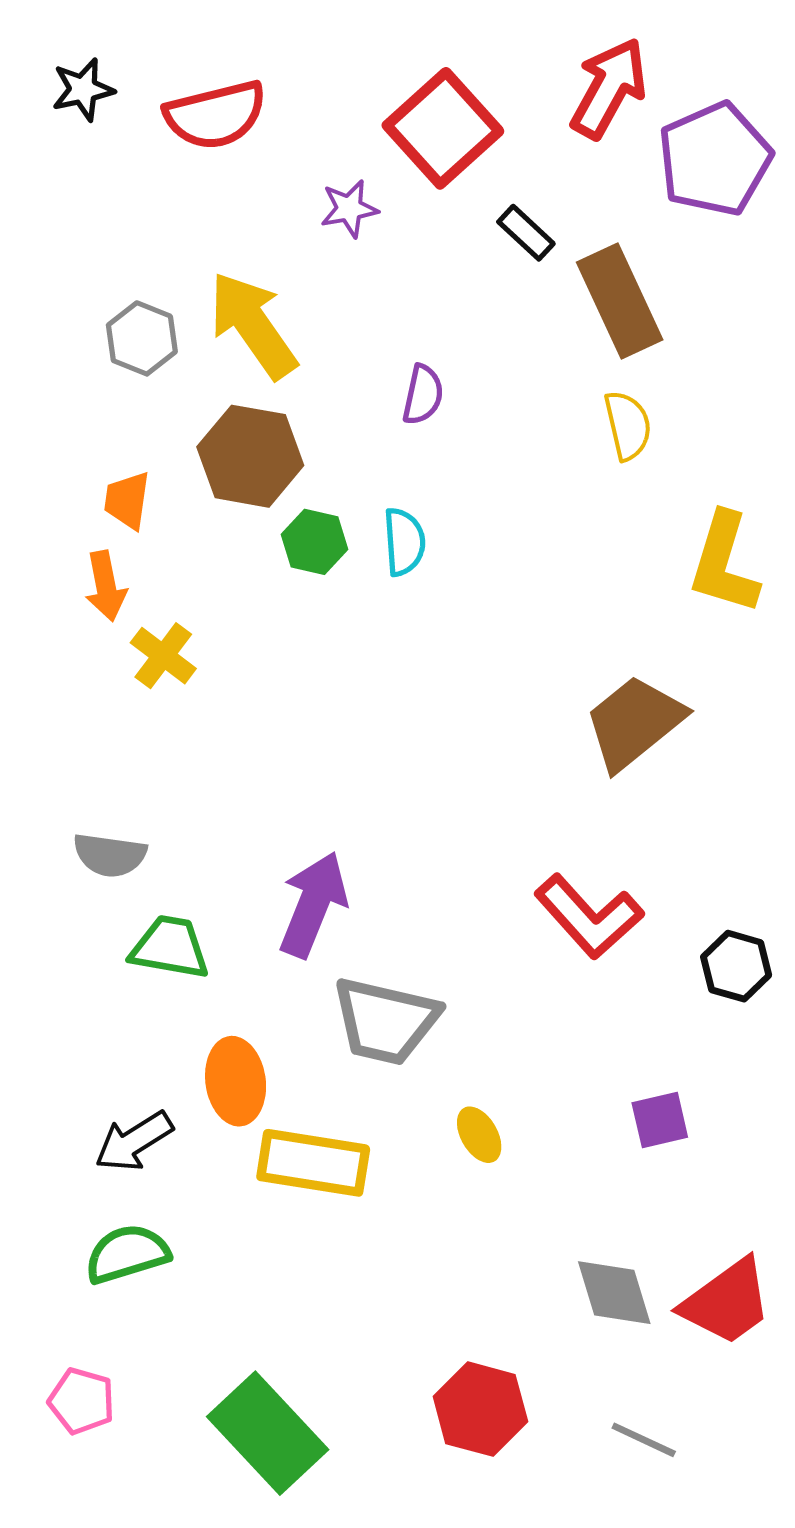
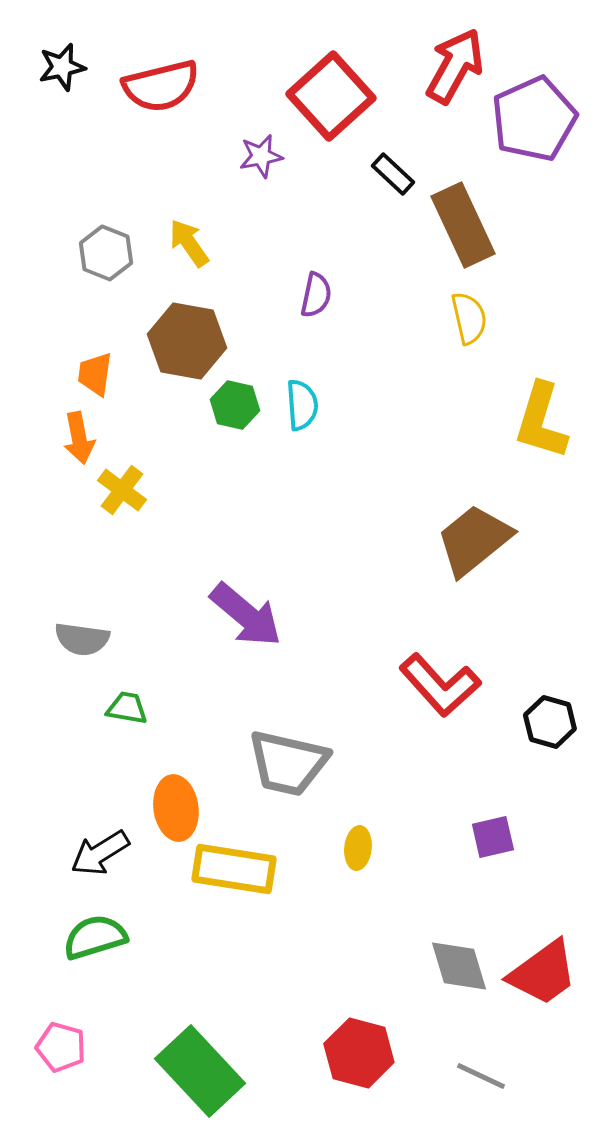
yellow arrow: (253, 325) -> (189, 243), size x0.6
purple arrow: (313, 905) -> (246, 615), moved, turned 108
green trapezoid: (170, 947) -> (127, 708), size x0.7
yellow ellipse: (479, 1135) -> (358, 848), turned 36

